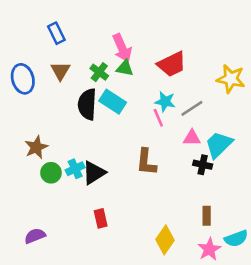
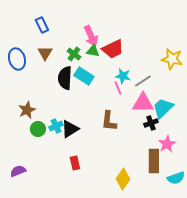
red trapezoid: (172, 64) -> (113, 49), moved
pink triangle: (192, 138) -> (143, 103), size x1.6
black cross: (203, 165) -> (151, 123), turned -32
brown rectangle: (207, 216) -> (154, 161), size x1.6
purple semicircle: (35, 236) -> (18, 171), moved
pink star: (209, 249) -> (167, 144), moved

